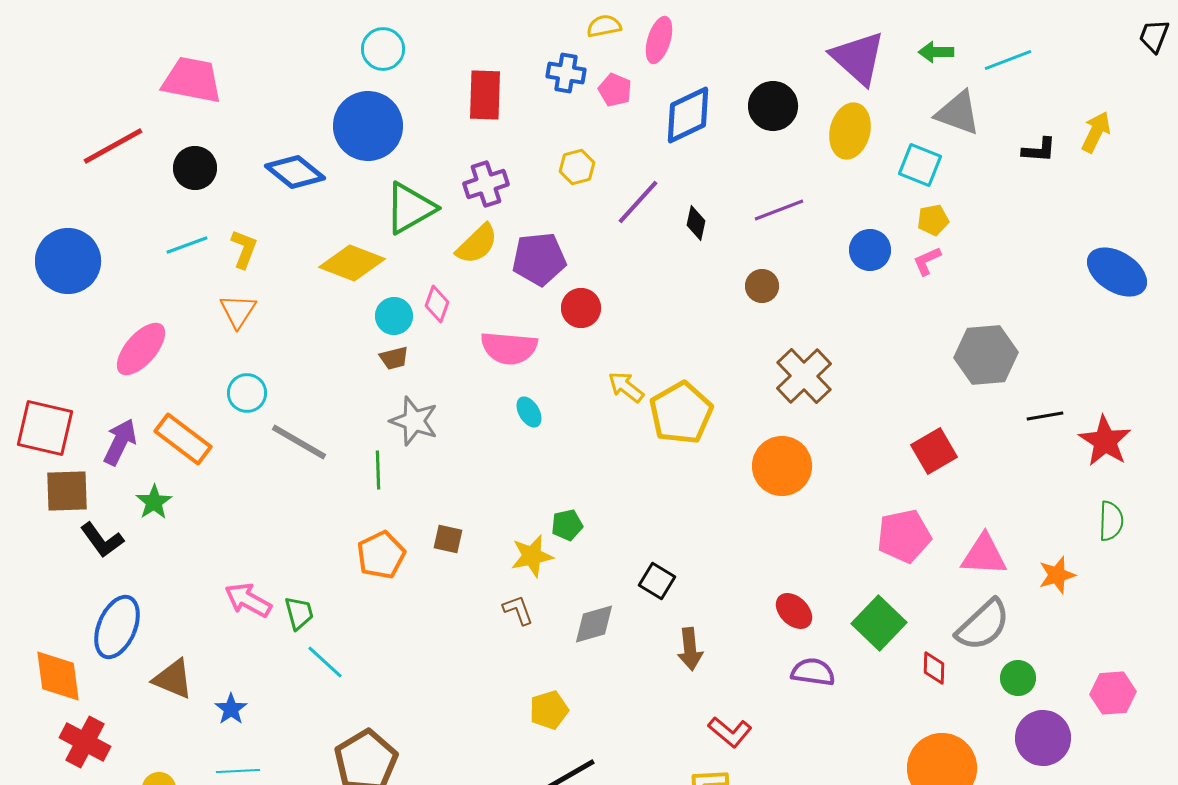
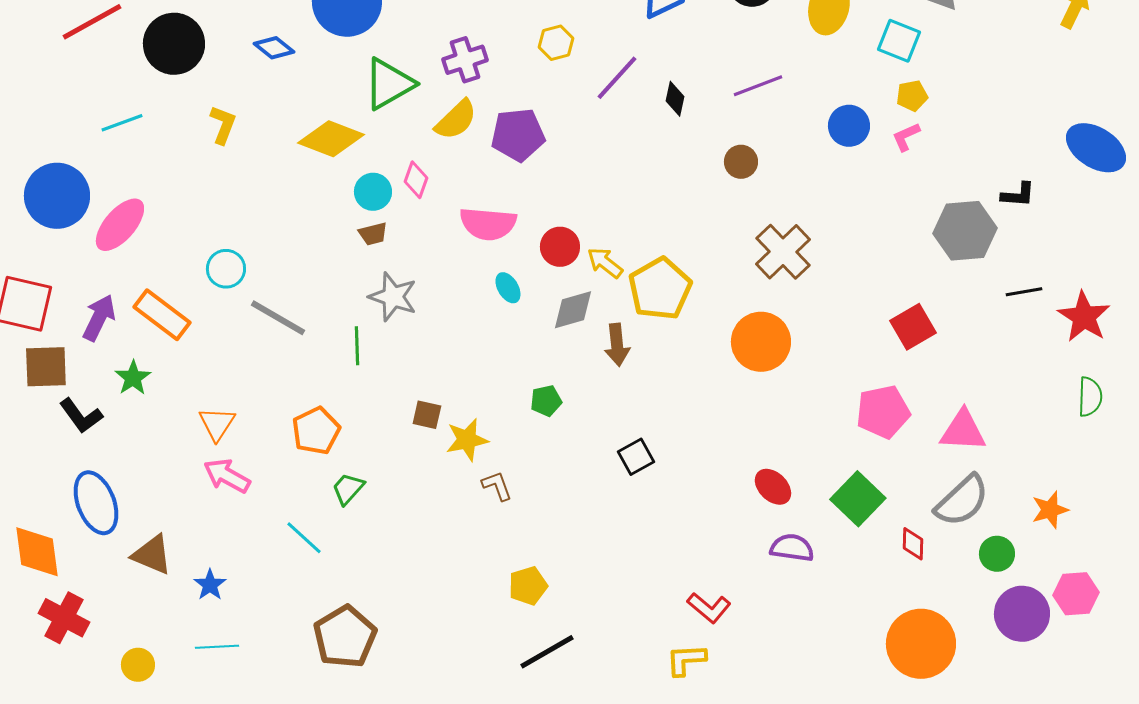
black L-shape: (1039, 150) -> (1018, 195), moved
black circle: (195, 168) -> (174, 44), size x1.4
blue diamond: (295, 172) -> (274, 48), size x0.7
cyan line: (187, 245) -> (122, 123), moved
blue circle: (68, 261) -> (57, 196), moved
red circle: (581, 308) -> (560, 247), moved
orange triangle: (238, 311) -> (217, 424), moved
orange pentagon: (381, 555) -> (316, 431), moved
yellow star: (532, 556) -> (467, 440), moved
orange star: (1057, 575) -> (1050, 510), moved
black square: (657, 581) -> (636, 457), turned 30
green trapezoid: (299, 613) -> (348, 489), moved, turned -123
gray diamond: (594, 624) -> (573, 310), moved
blue ellipse: (117, 627) -> (96, 503), turned -44
brown arrow: (690, 649) -> (617, 345), moved
pink hexagon: (1113, 693) -> (1076, 594), moved

